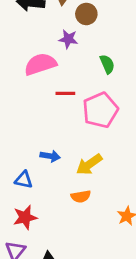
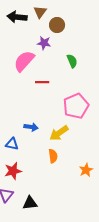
pink semicircle: (40, 64) -> (24, 61), turned -30
pink pentagon: (100, 110) -> (76, 106), moved
orange semicircle: (81, 196) -> (53, 156), turned -88

